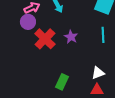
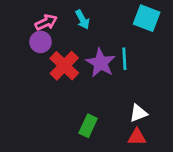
cyan line: (103, 35) -> (124, 59), moved
purple star: (71, 37) -> (101, 63), size x1.5

